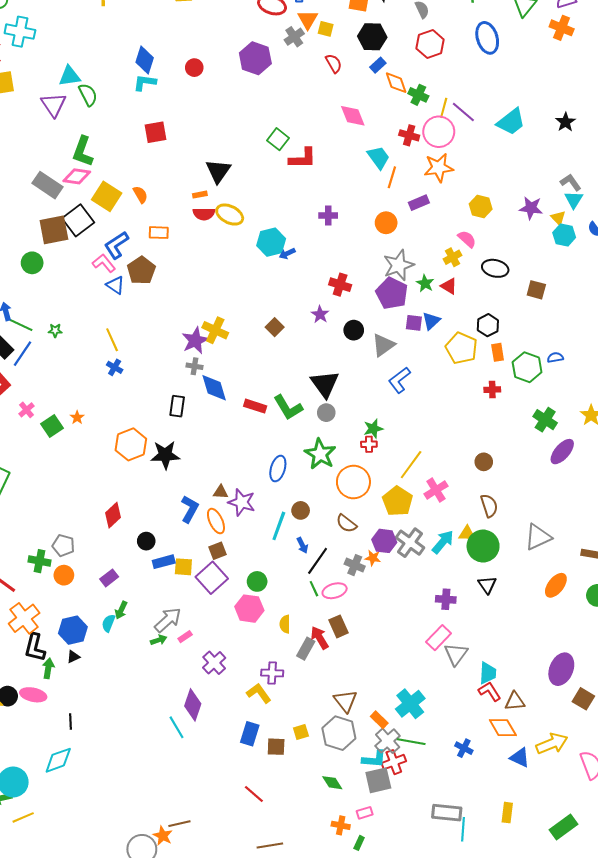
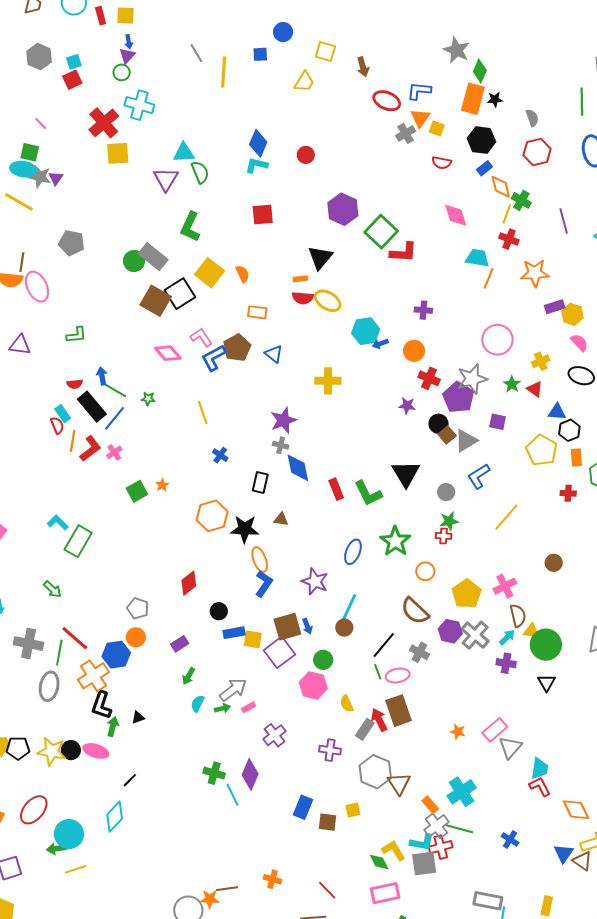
purple hexagon: (255, 58) -> (343, 209), moved
red semicircle: (334, 63) -> (442, 163), turned 126
yellow line: (444, 108) -> (507, 214), moved
purple line: (463, 112) -> (564, 221), turned 30
pink circle: (439, 132) -> (497, 340), moved
green square: (278, 139) -> (381, 232), size x1.5
cyan trapezoid: (379, 157) -> (477, 258), turned -50
pink diamond: (77, 176) -> (168, 353), moved, turned 36
purple rectangle: (419, 203) -> (555, 307), moved
orange circle: (386, 223) -> (414, 351), moved
brown square: (54, 230) -> (156, 301), turned 36
pink semicircle: (467, 239) -> (579, 343), moved
blue L-shape: (116, 245) -> (214, 358), moved
green circle: (32, 263) -> (134, 261), moved
gray star: (399, 265) -> (472, 379), moved
blue triangle: (115, 285) -> (274, 354), moved
purple pentagon: (392, 293) -> (458, 397), moved
purple star: (320, 314) -> (407, 406), turned -30
blue triangle: (431, 321) -> (557, 412), moved, turned 42
brown square: (275, 327) -> (447, 435), moved
yellow cross: (215, 330) -> (328, 381), moved, turned -30
blue cross: (115, 367) -> (220, 455), moved
red rectangle: (255, 406) -> (336, 489), turned 45
pink cross: (26, 410) -> (114, 452), moved
gray circle: (326, 413) -> (446, 492), moved
yellow line: (411, 465) -> (506, 517), moved
orange circle: (353, 482) -> (425, 571), size x0.6
brown triangle: (221, 492) -> (281, 519), moved
brown semicircle: (489, 506) -> (518, 616), moved
brown circle: (301, 510) -> (344, 628), moved
orange ellipse: (216, 521) -> (260, 560), moved
brown semicircle: (346, 523) -> (415, 611), size x1.4
cyan arrow: (443, 542) -> (507, 637), size x0.7
blue arrow: (302, 545) -> (307, 626), moved
brown square: (218, 551) -> (287, 627), size x1.6
orange star: (373, 558) -> (458, 732), moved
green cross: (40, 561) -> (214, 773), moved
purple cross: (446, 599) -> (506, 663), moved
cyan semicircle: (108, 623) -> (198, 703), moved
yellow semicircle: (285, 624) -> (347, 704), turned -30
brown rectangle: (338, 626) -> (398, 711), size x1.4
blue hexagon: (73, 630) -> (116, 655), moved
yellow L-shape: (259, 693) -> (394, 850), moved
brown triangle: (515, 701) -> (582, 861), moved, turned 35
black line: (71, 722) -> (130, 780), turned 42
orange diamond: (503, 728) -> (576, 810), moved
gray hexagon: (339, 733) -> (375, 772), moved
blue triangle: (520, 758) -> (564, 853), turned 35
cyan diamond: (58, 760) -> (115, 817), turned -32
red line: (254, 794) -> (327, 890), moved
pink rectangle: (365, 813) -> (385, 893), moved, size x1.8
orange cross: (341, 825) -> (272, 879), moved
orange star: (163, 836) -> (210, 899), turned -30

